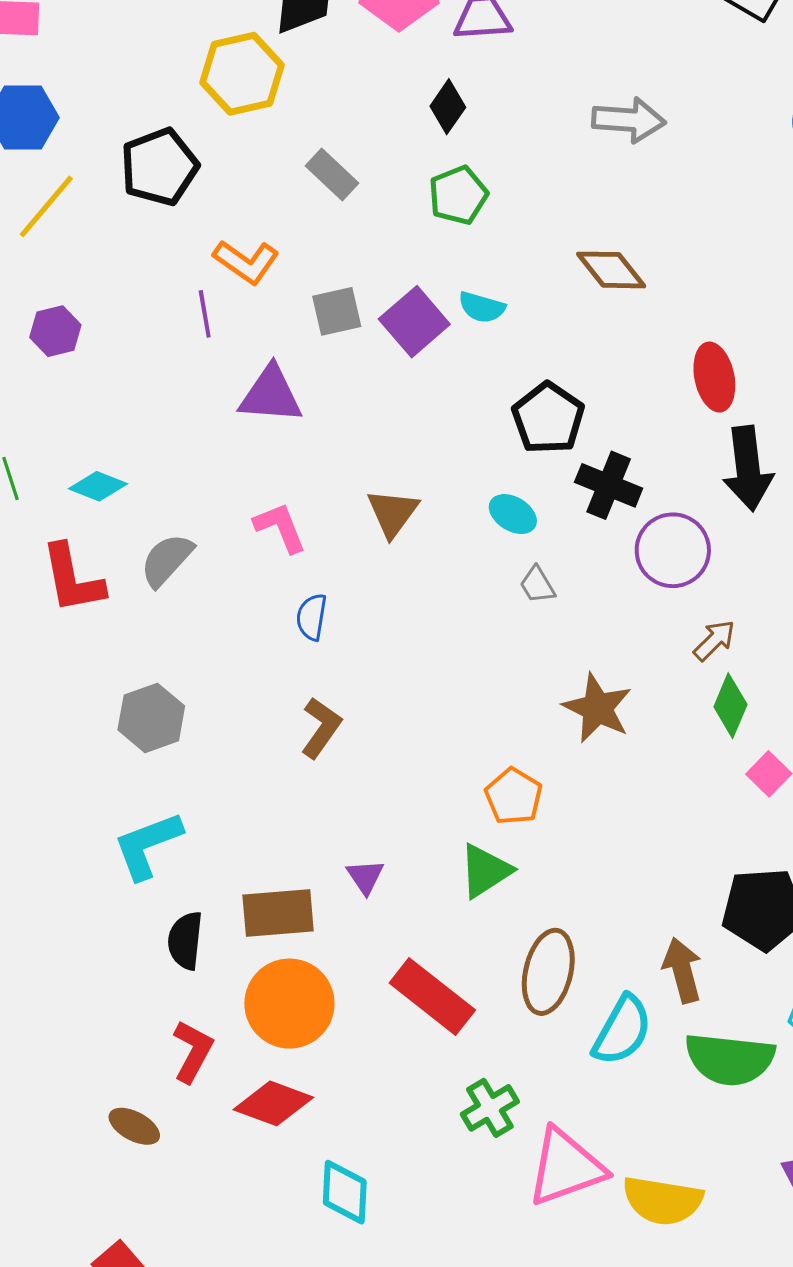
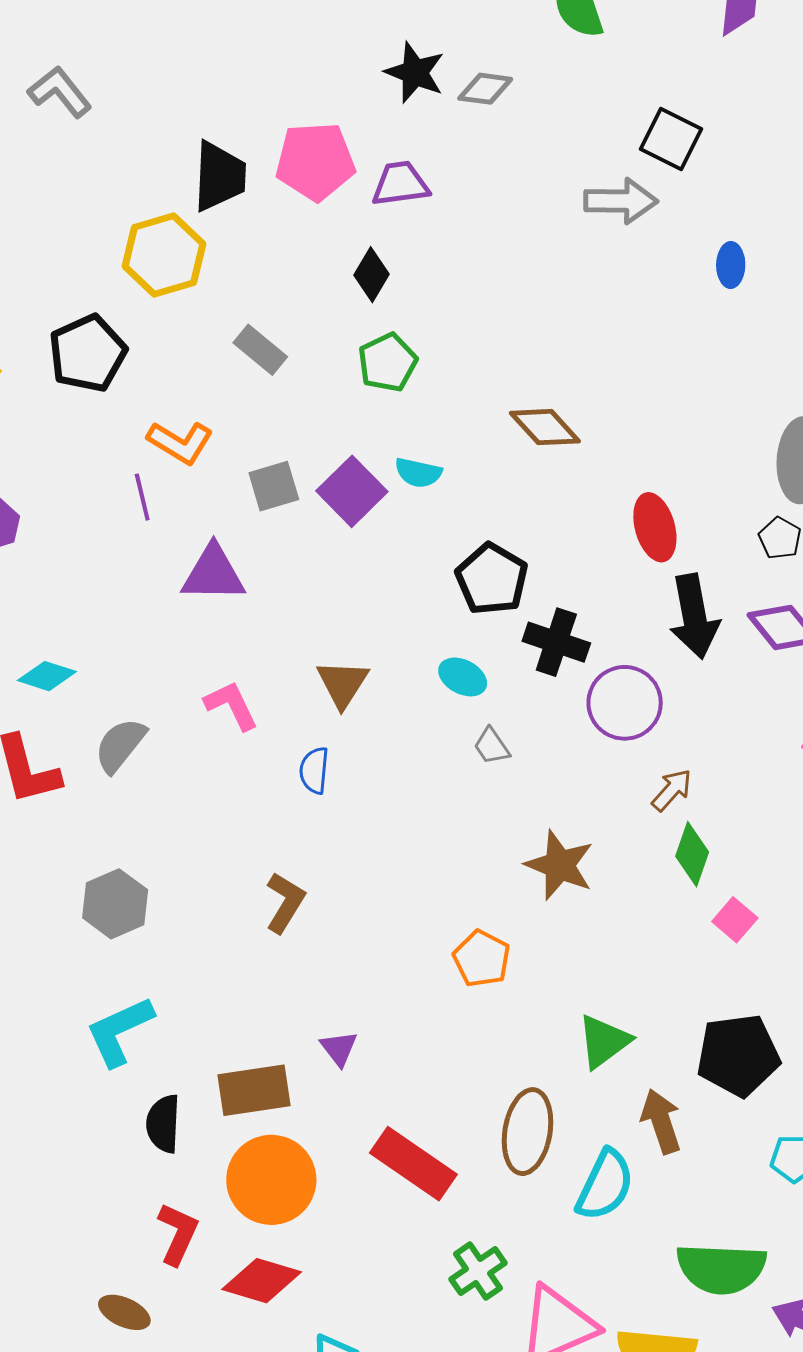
gray arrow: (629, 120) -> (621, 201), moved
blue semicircle: (312, 617) -> (314, 770), moved
green triangle: (485, 871) -> (604, 1041), moved
green semicircle: (730, 1059) -> (721, 1269), moved

